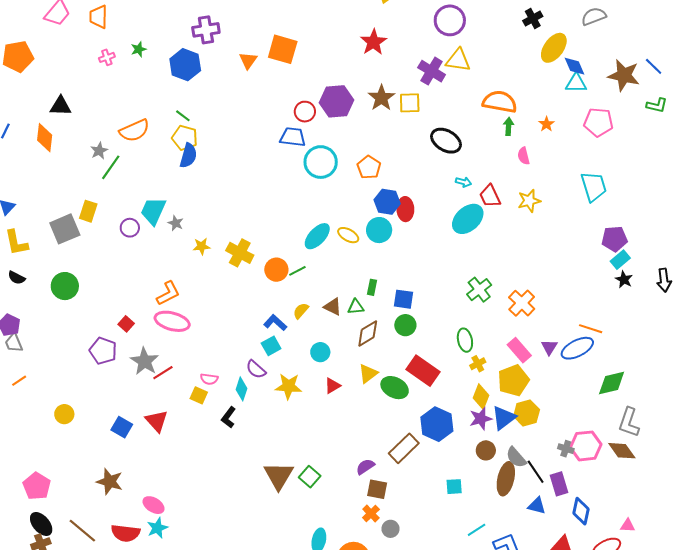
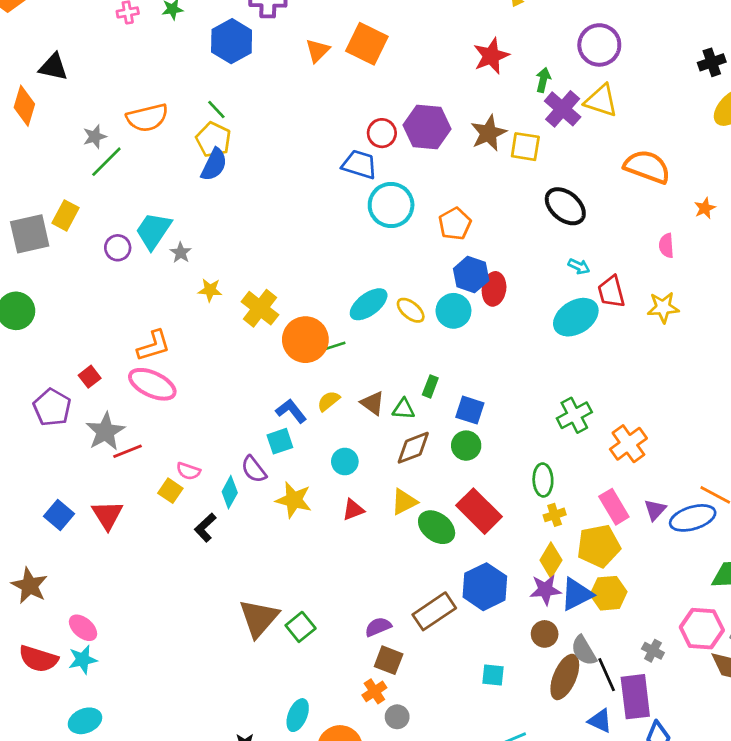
green arrow: (509, 126) -> (543, 80), moved
orange circle: (276, 270) -> (305, 340), size x1.4
pink hexagon: (586, 446) -> (702, 629), moved
purple rectangle: (559, 484) -> (635, 697), size x1.4

